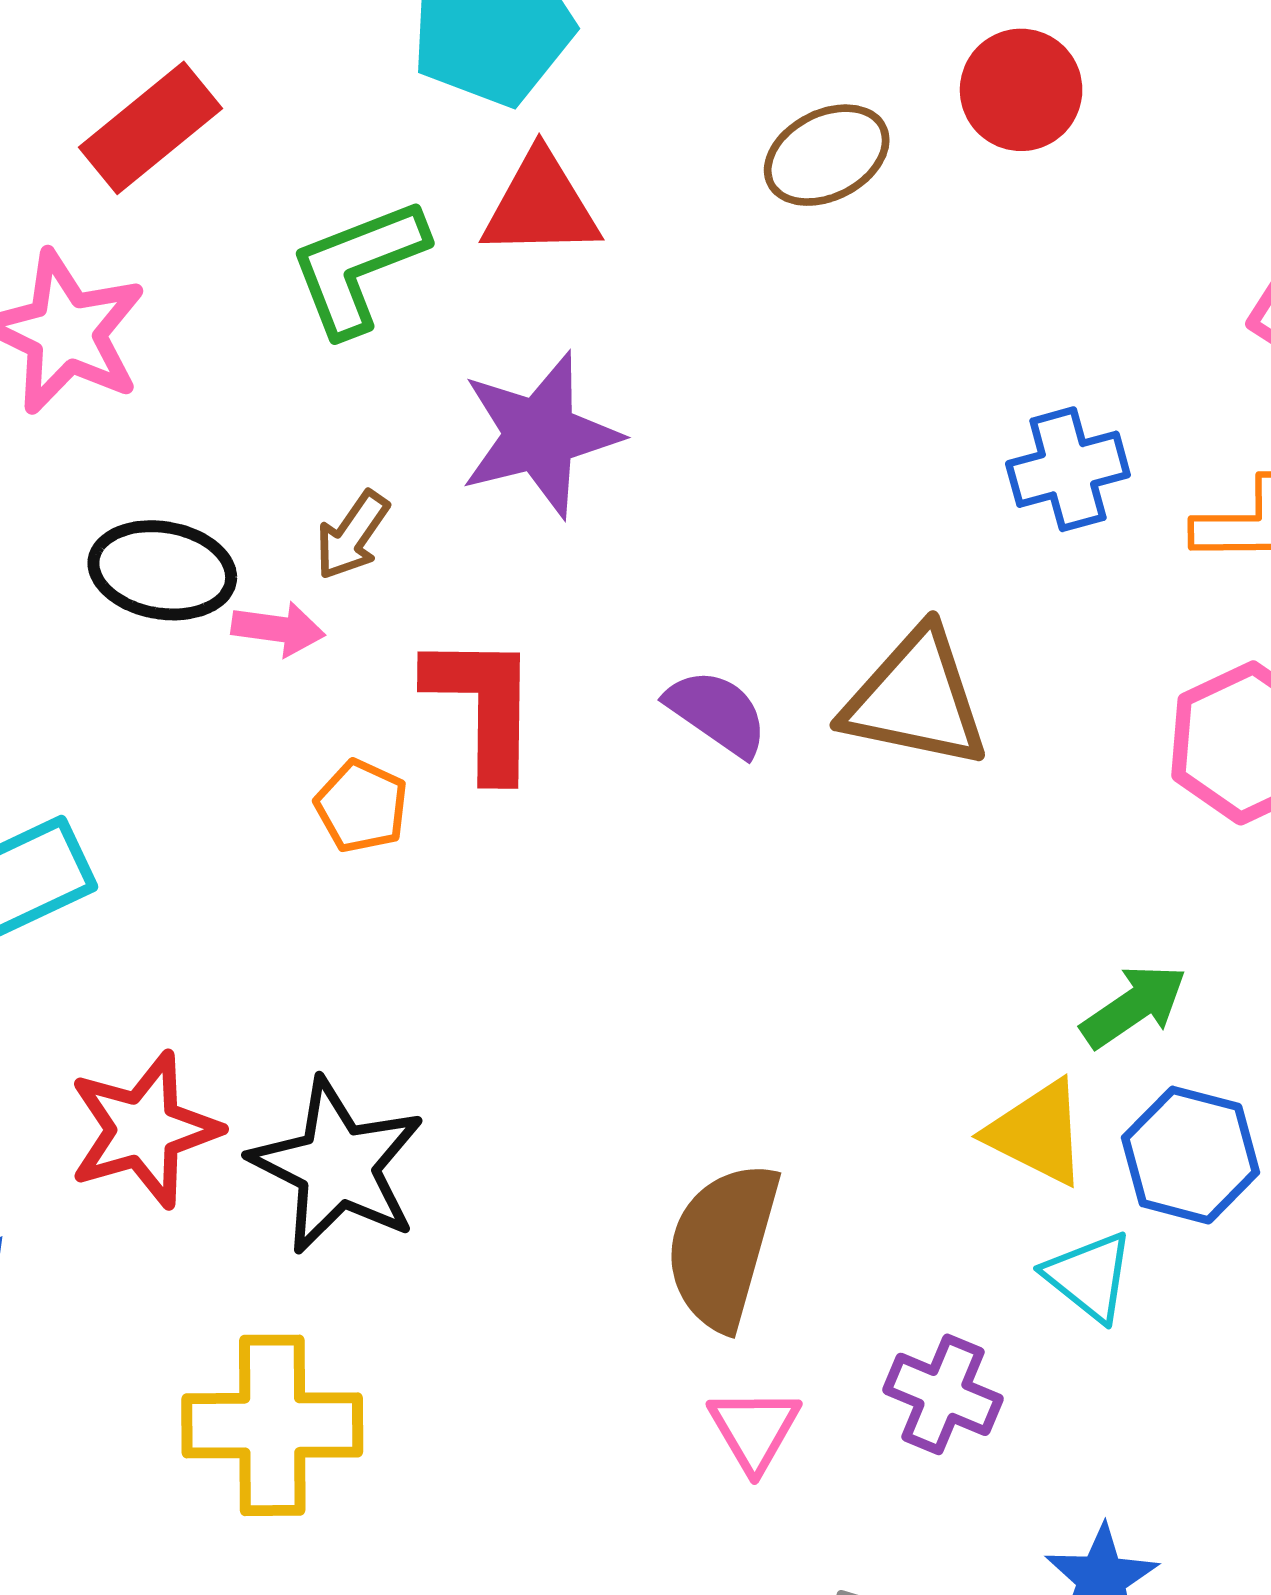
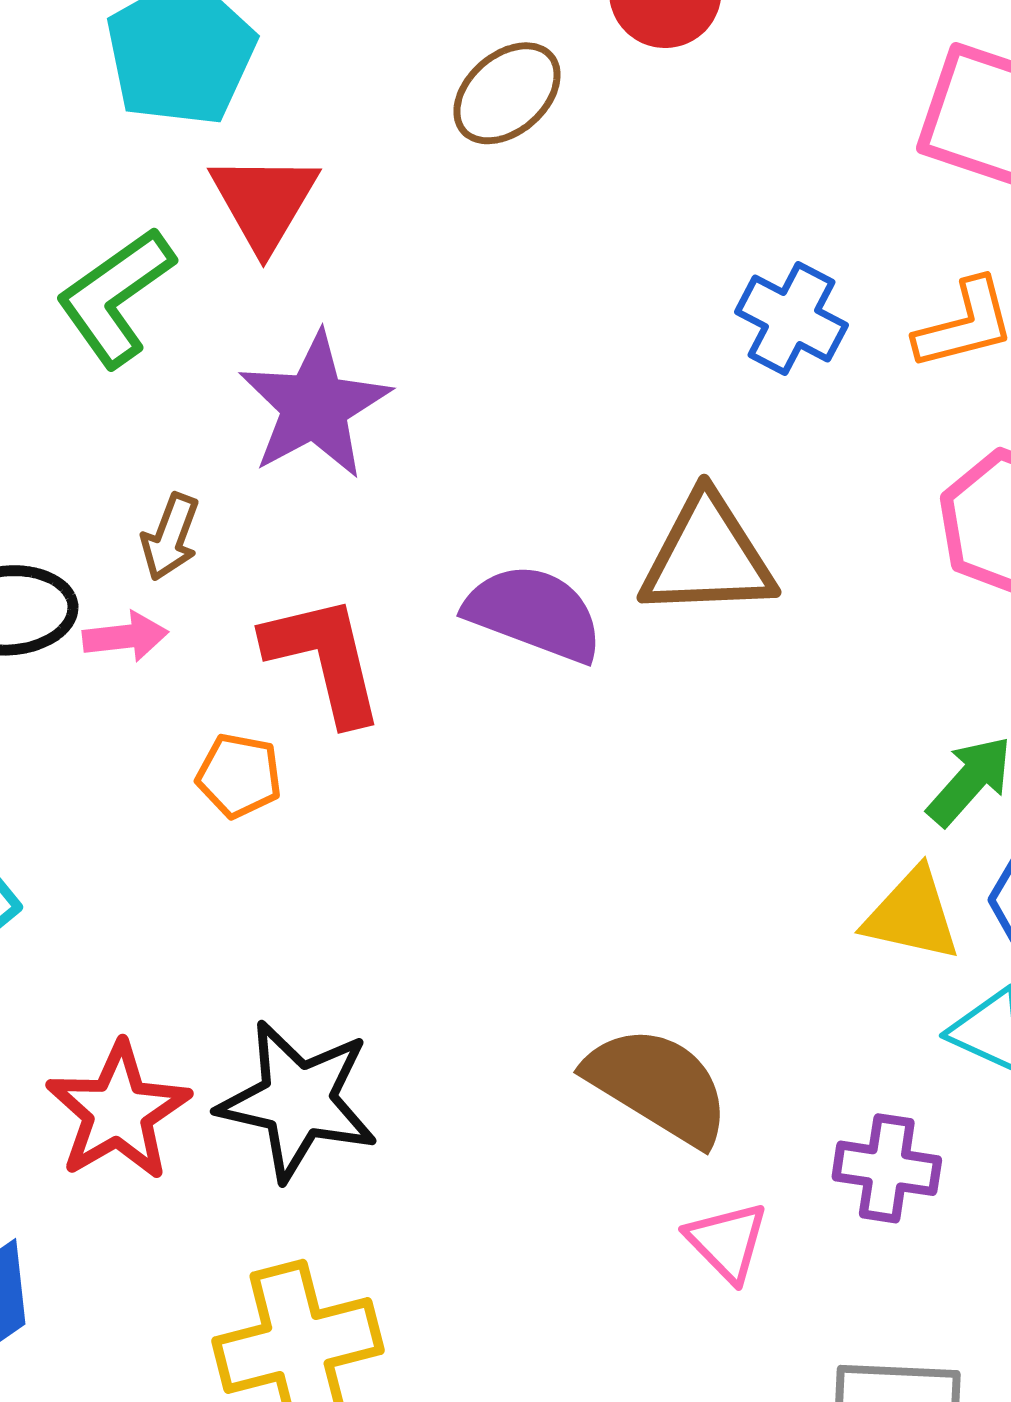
red triangle: (541, 205) -> (264, 202), turned -44
blue cross: (1068, 469) -> (791, 319), turned -33
purple semicircle: (717, 713) -> (534, 613), size x1.4
brown semicircle: (723, 1246) -> (658, 1085), turned 120

